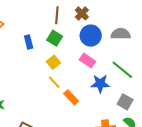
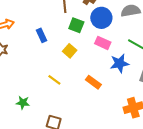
green square: (55, 38) -> (76, 25), moved
yellow line: (54, 82) -> (54, 80), moved

